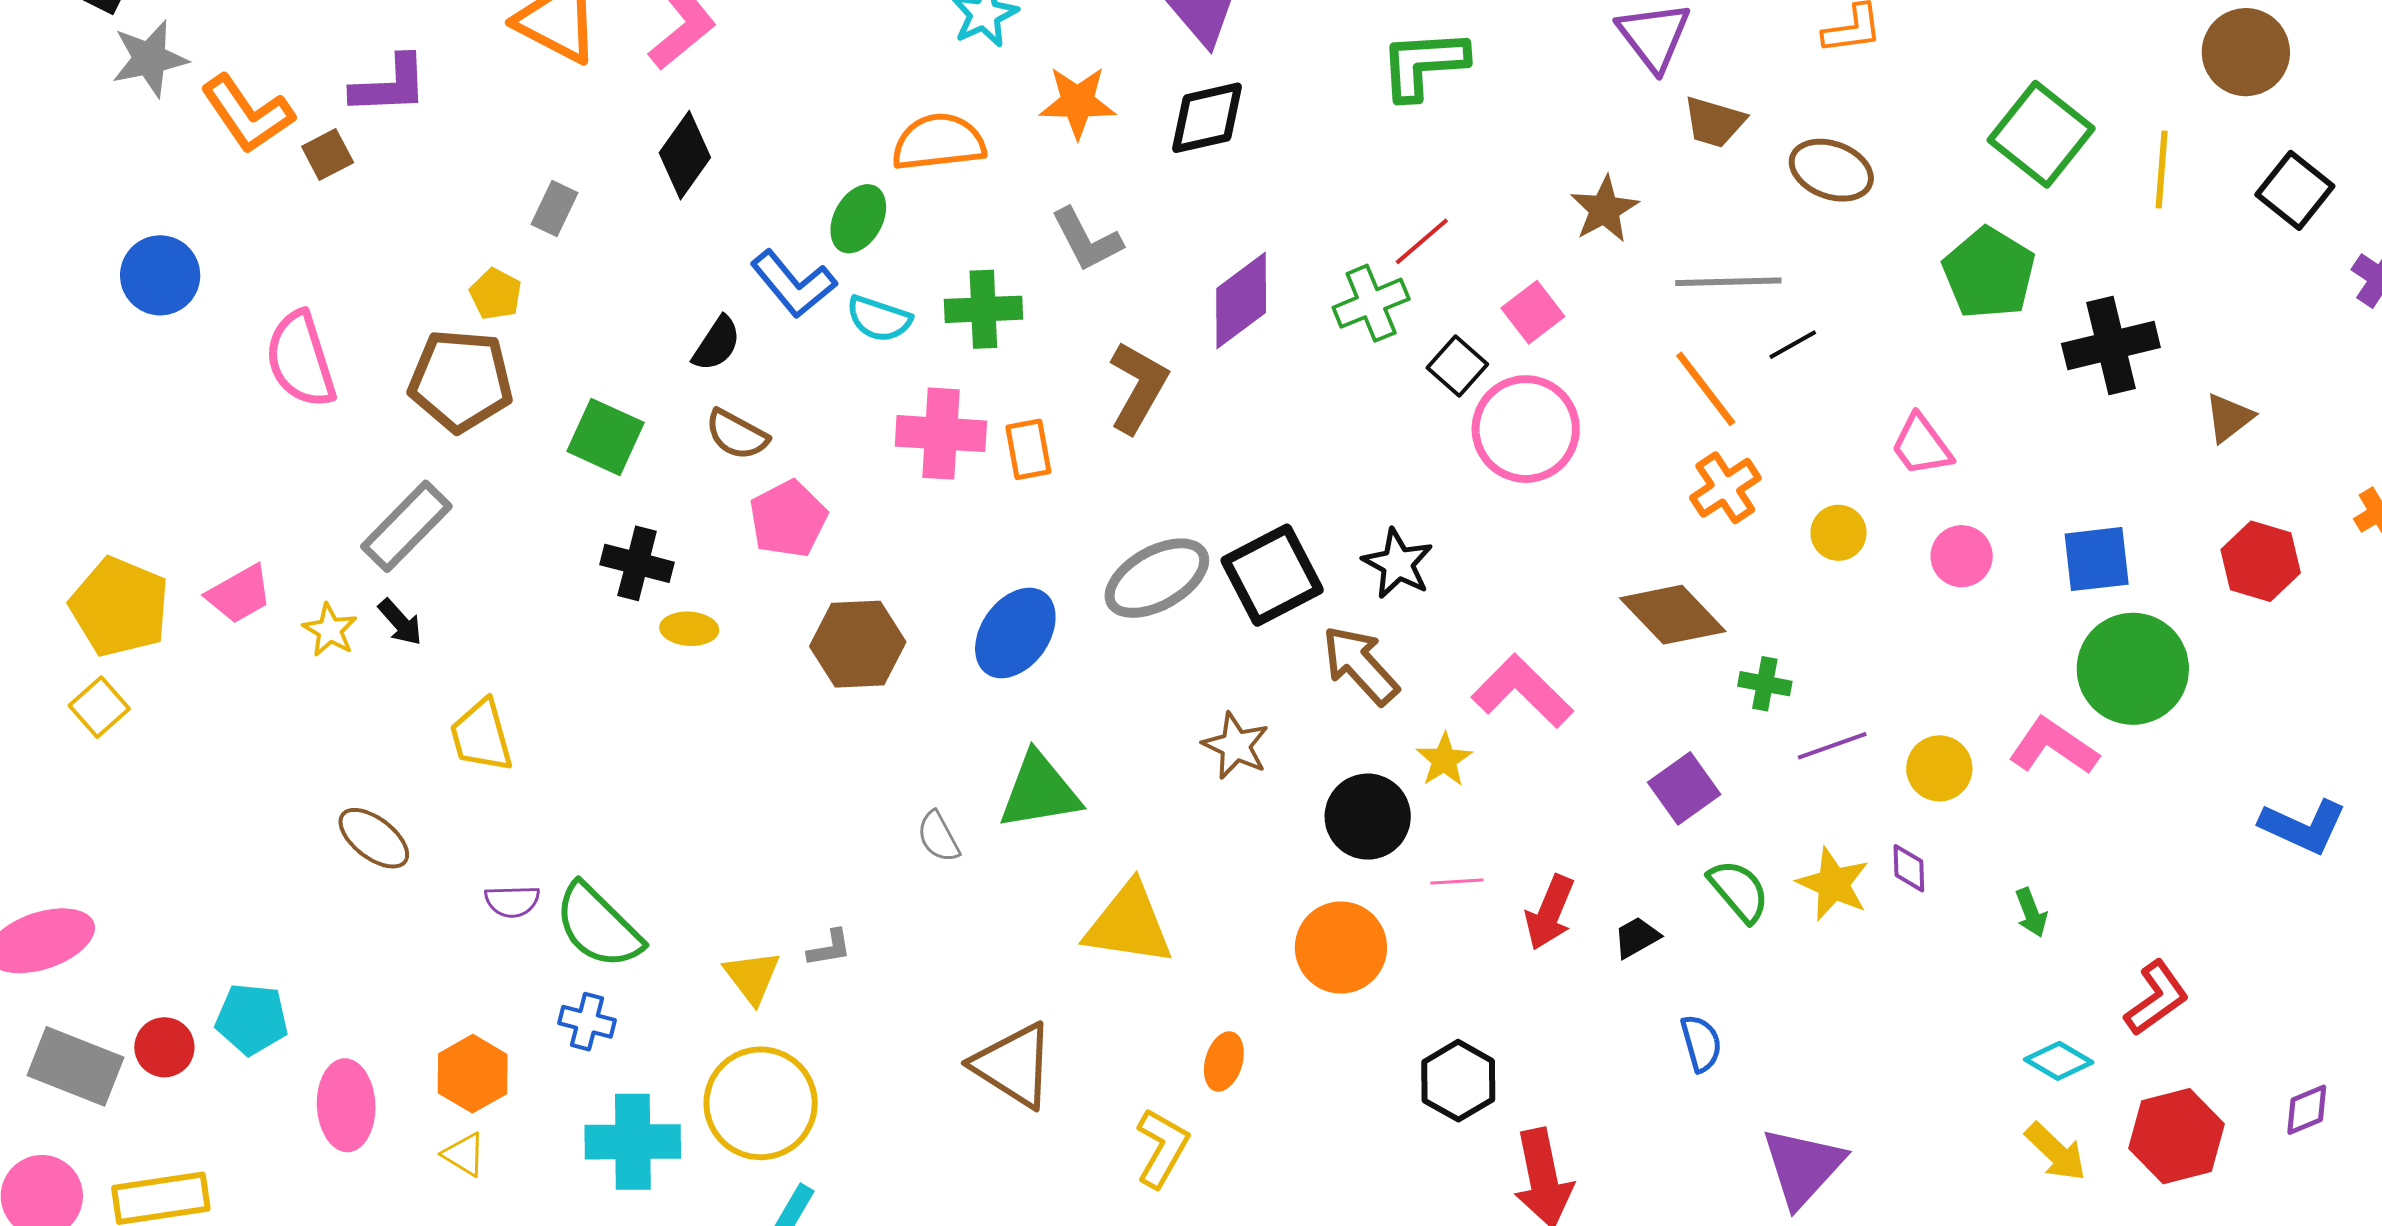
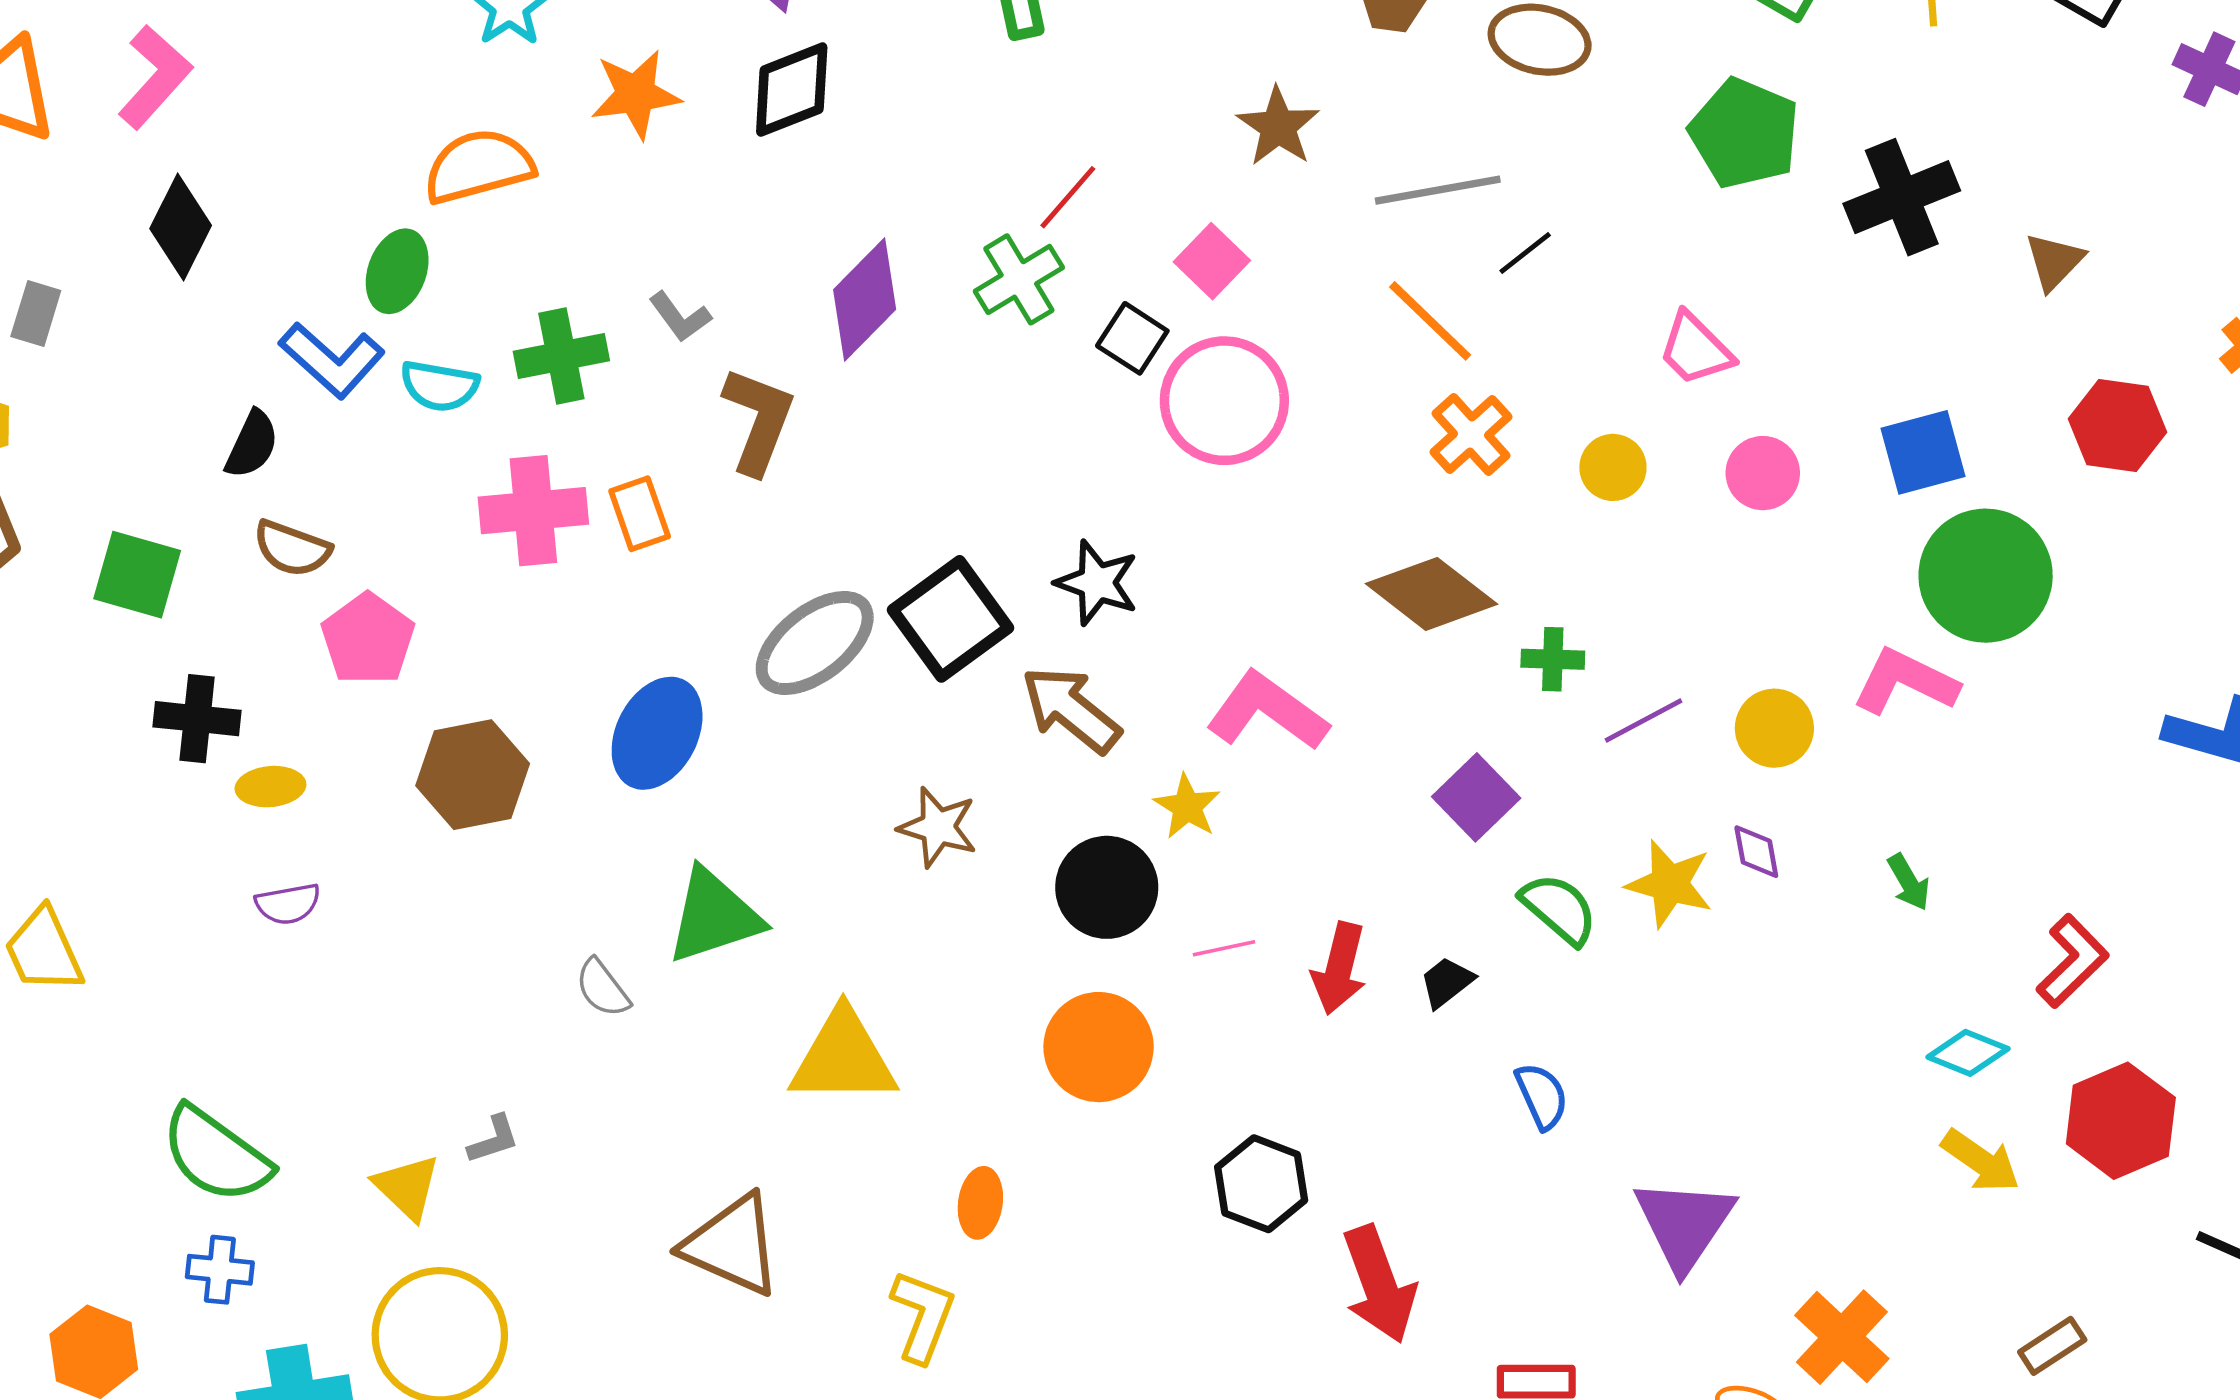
gray L-shape: (1087, 240) -> (680, 317), moved, size x0.7
purple semicircle: (512, 901) -> (288, 904), moved

